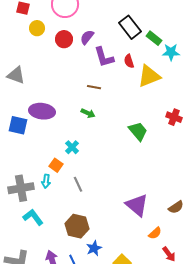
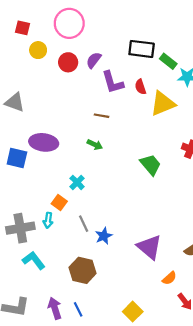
black rectangle: (130, 27) -> (142, 49), turned -45
blue star: (94, 248) -> (104, 236), moved

